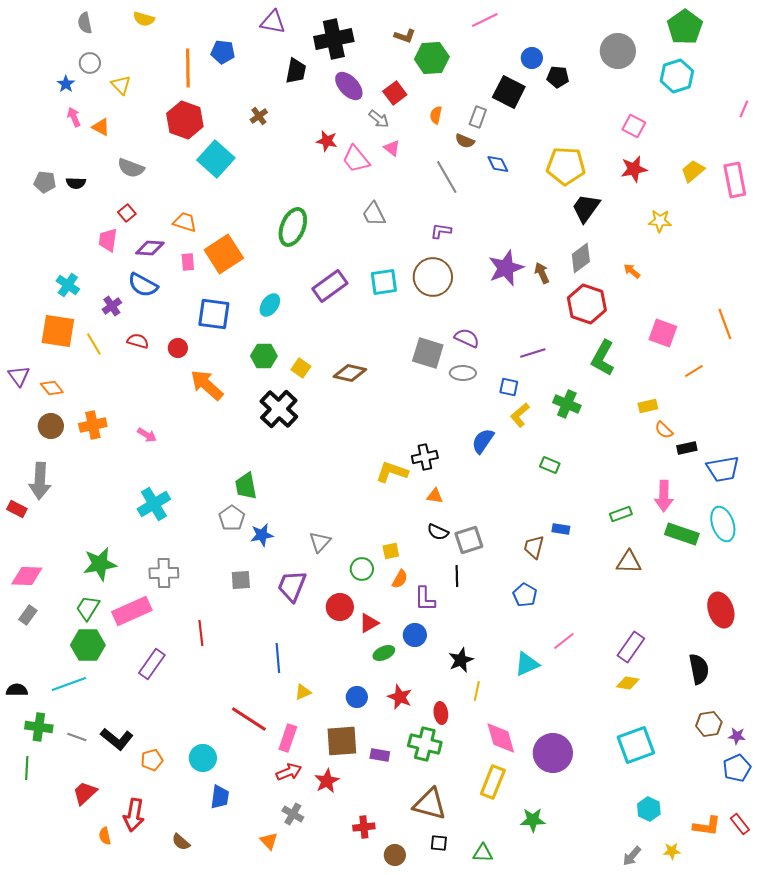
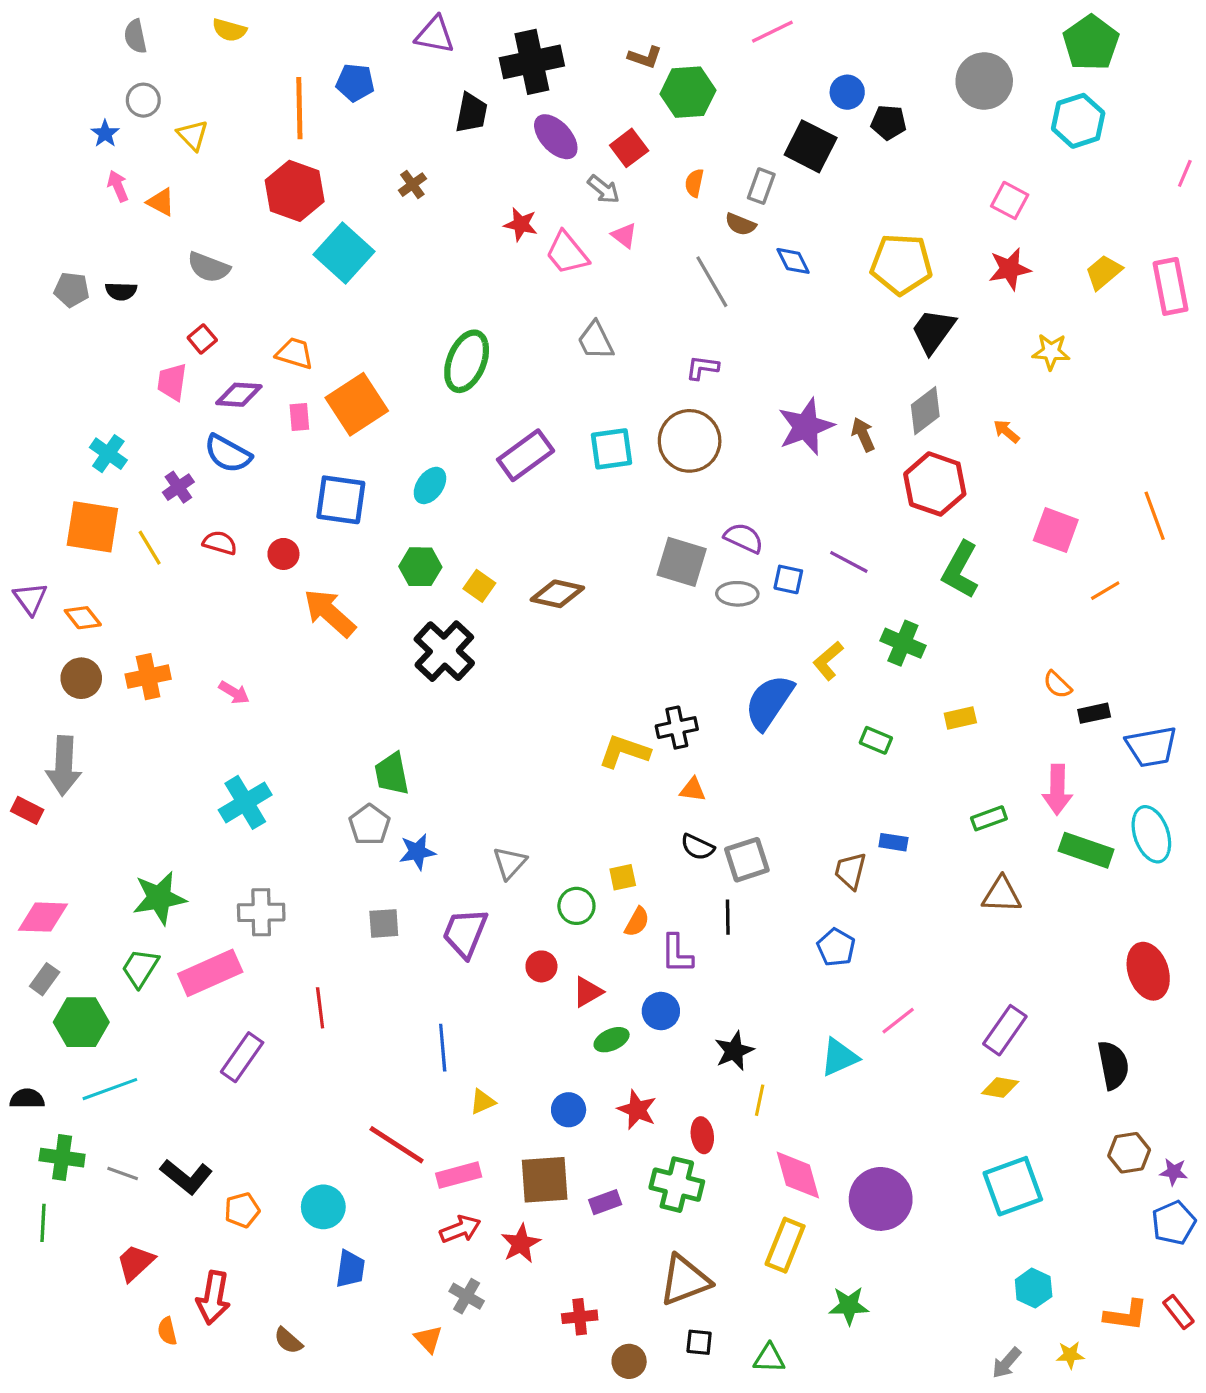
purple line: (533, 353) -> (849, 562), turned 45
blue square: (509, 387) -> (788, 579), moved
yellow rectangle: (648, 406) -> (960, 718), moved
blue semicircle: (483, 441) -> (769, 702), size x1.4
red circle: (340, 607) -> (541, 966), size x0.7
green hexagon: (88, 645) -> (81, 1022), moved
pink rectangle: (288, 738) -> (459, 1175), turned 56
purple rectangle: (380, 755) -> (605, 1202), turned -30
brown triangle: (430, 804) -> (685, 1280), turned -36

